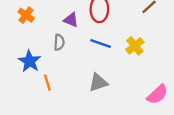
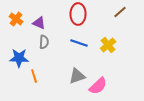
purple triangle: (71, 20) -> (39, 23), moved
blue star: (30, 61) -> (19, 58), turned -30
pink semicircle: (157, 94) -> (98, 86), moved

